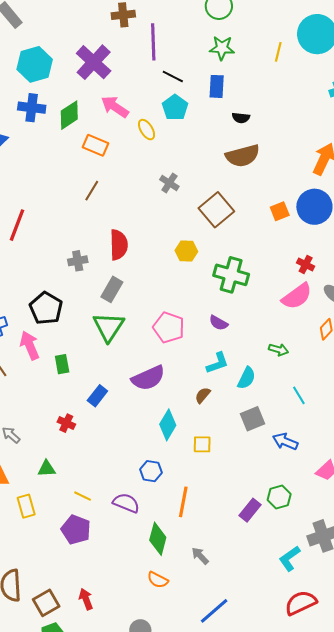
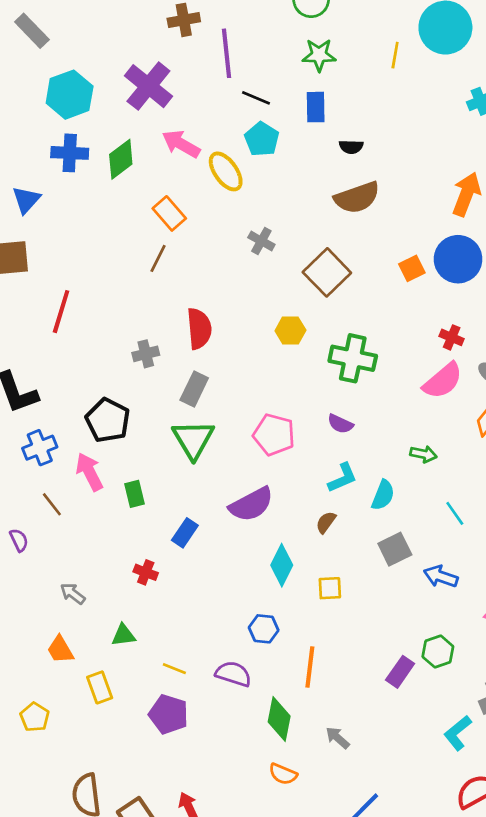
yellow ellipse: (147, 130) -> (226, 171), size x1.4
orange rectangle: (96, 145) -> (169, 213), moved, turned 30

